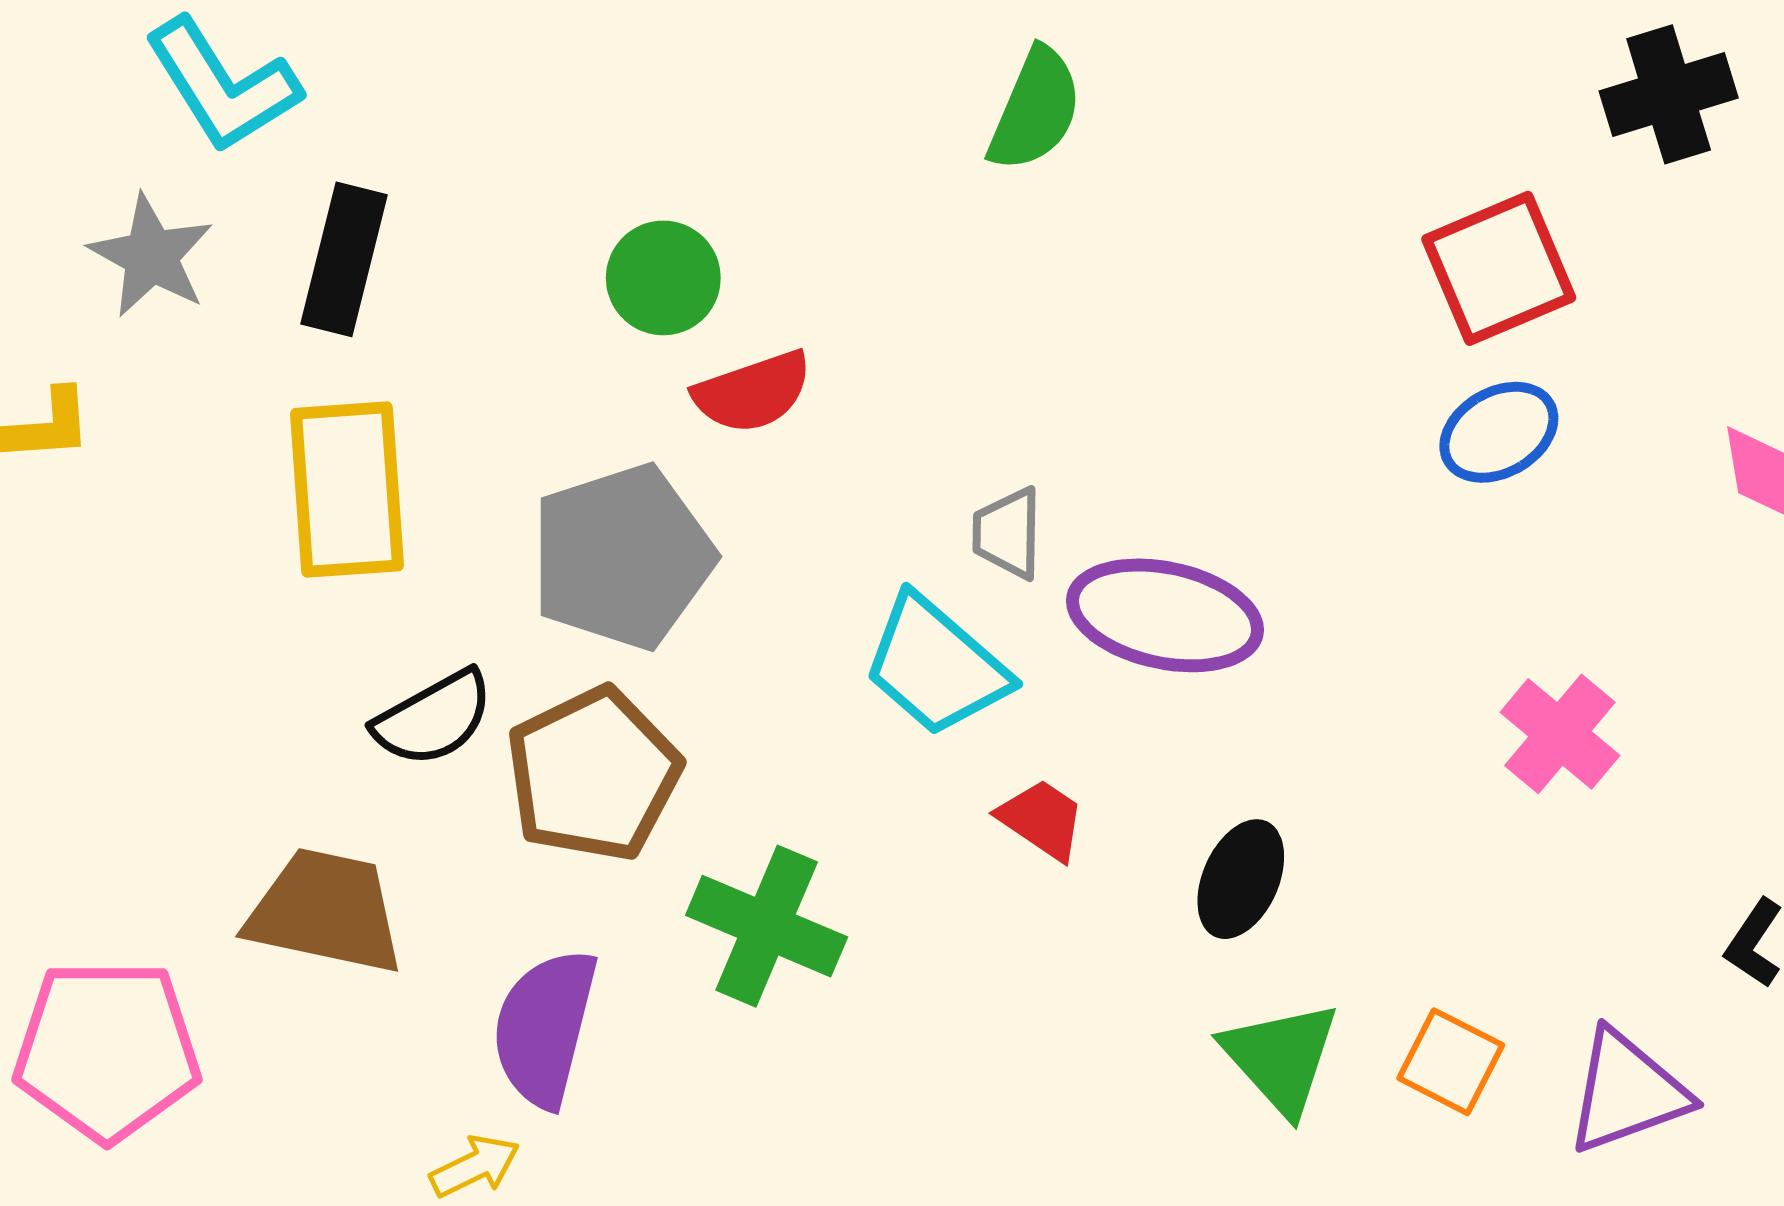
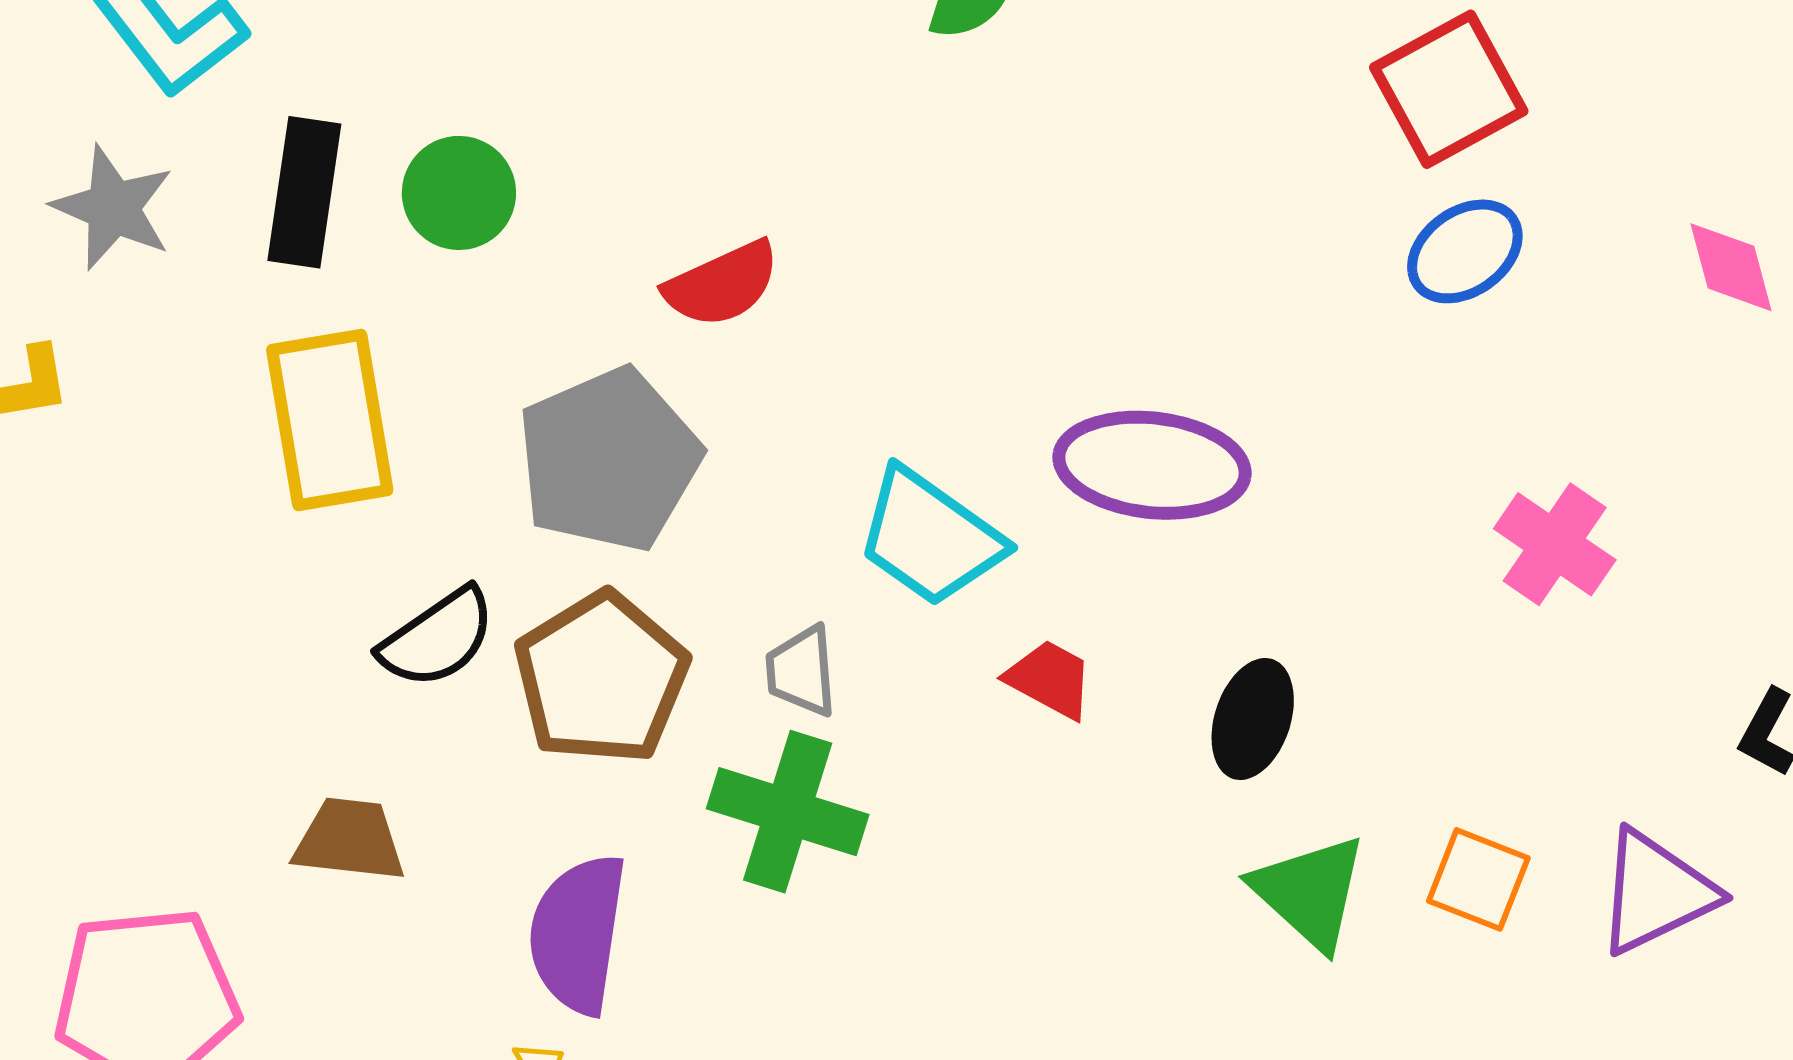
green circle: (663, 278) -> (459, 193), moved
gray trapezoid: (1008, 533) -> (801, 671), moved
brown trapezoid: (326, 911) -> (349, 840), size x0.7

